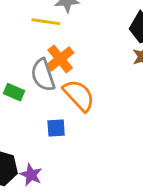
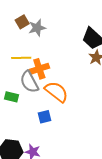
yellow line: (46, 22) -> (21, 58), moved
orange cross: (60, 59) -> (39, 69), turned 30

